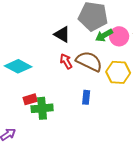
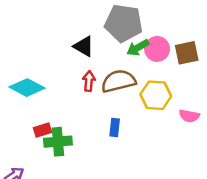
red arrow: (66, 61) -> (89, 81), turned 35
brown semicircle: (89, 61) -> (118, 81), turned -40

